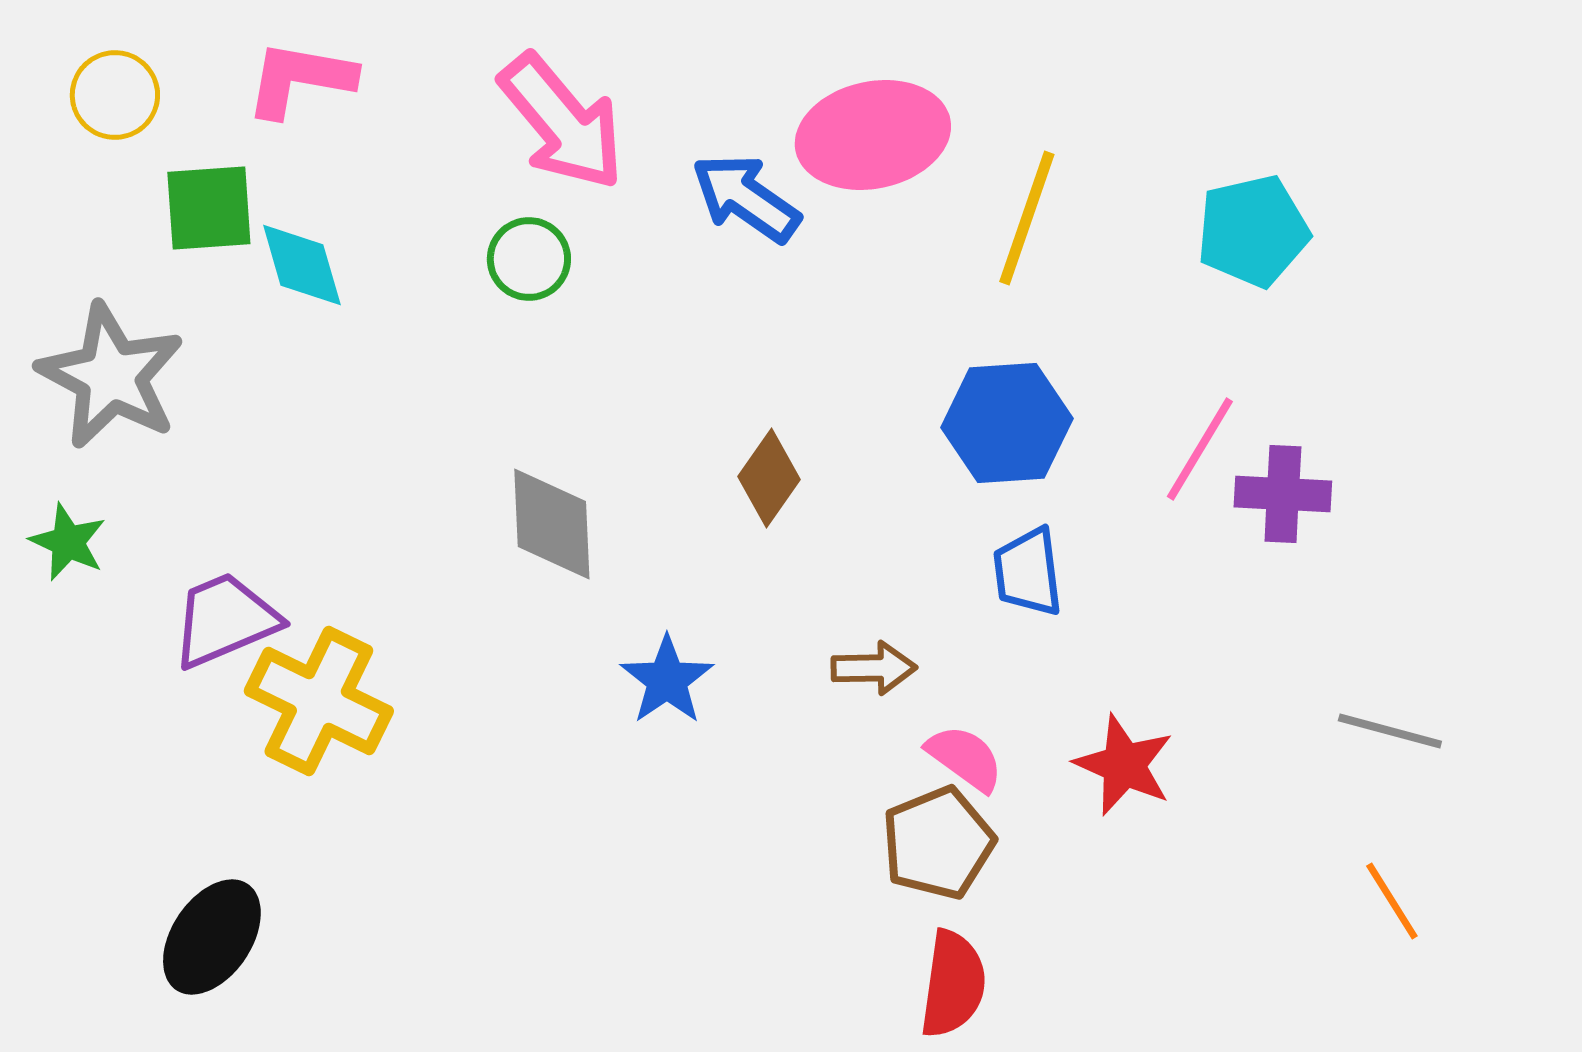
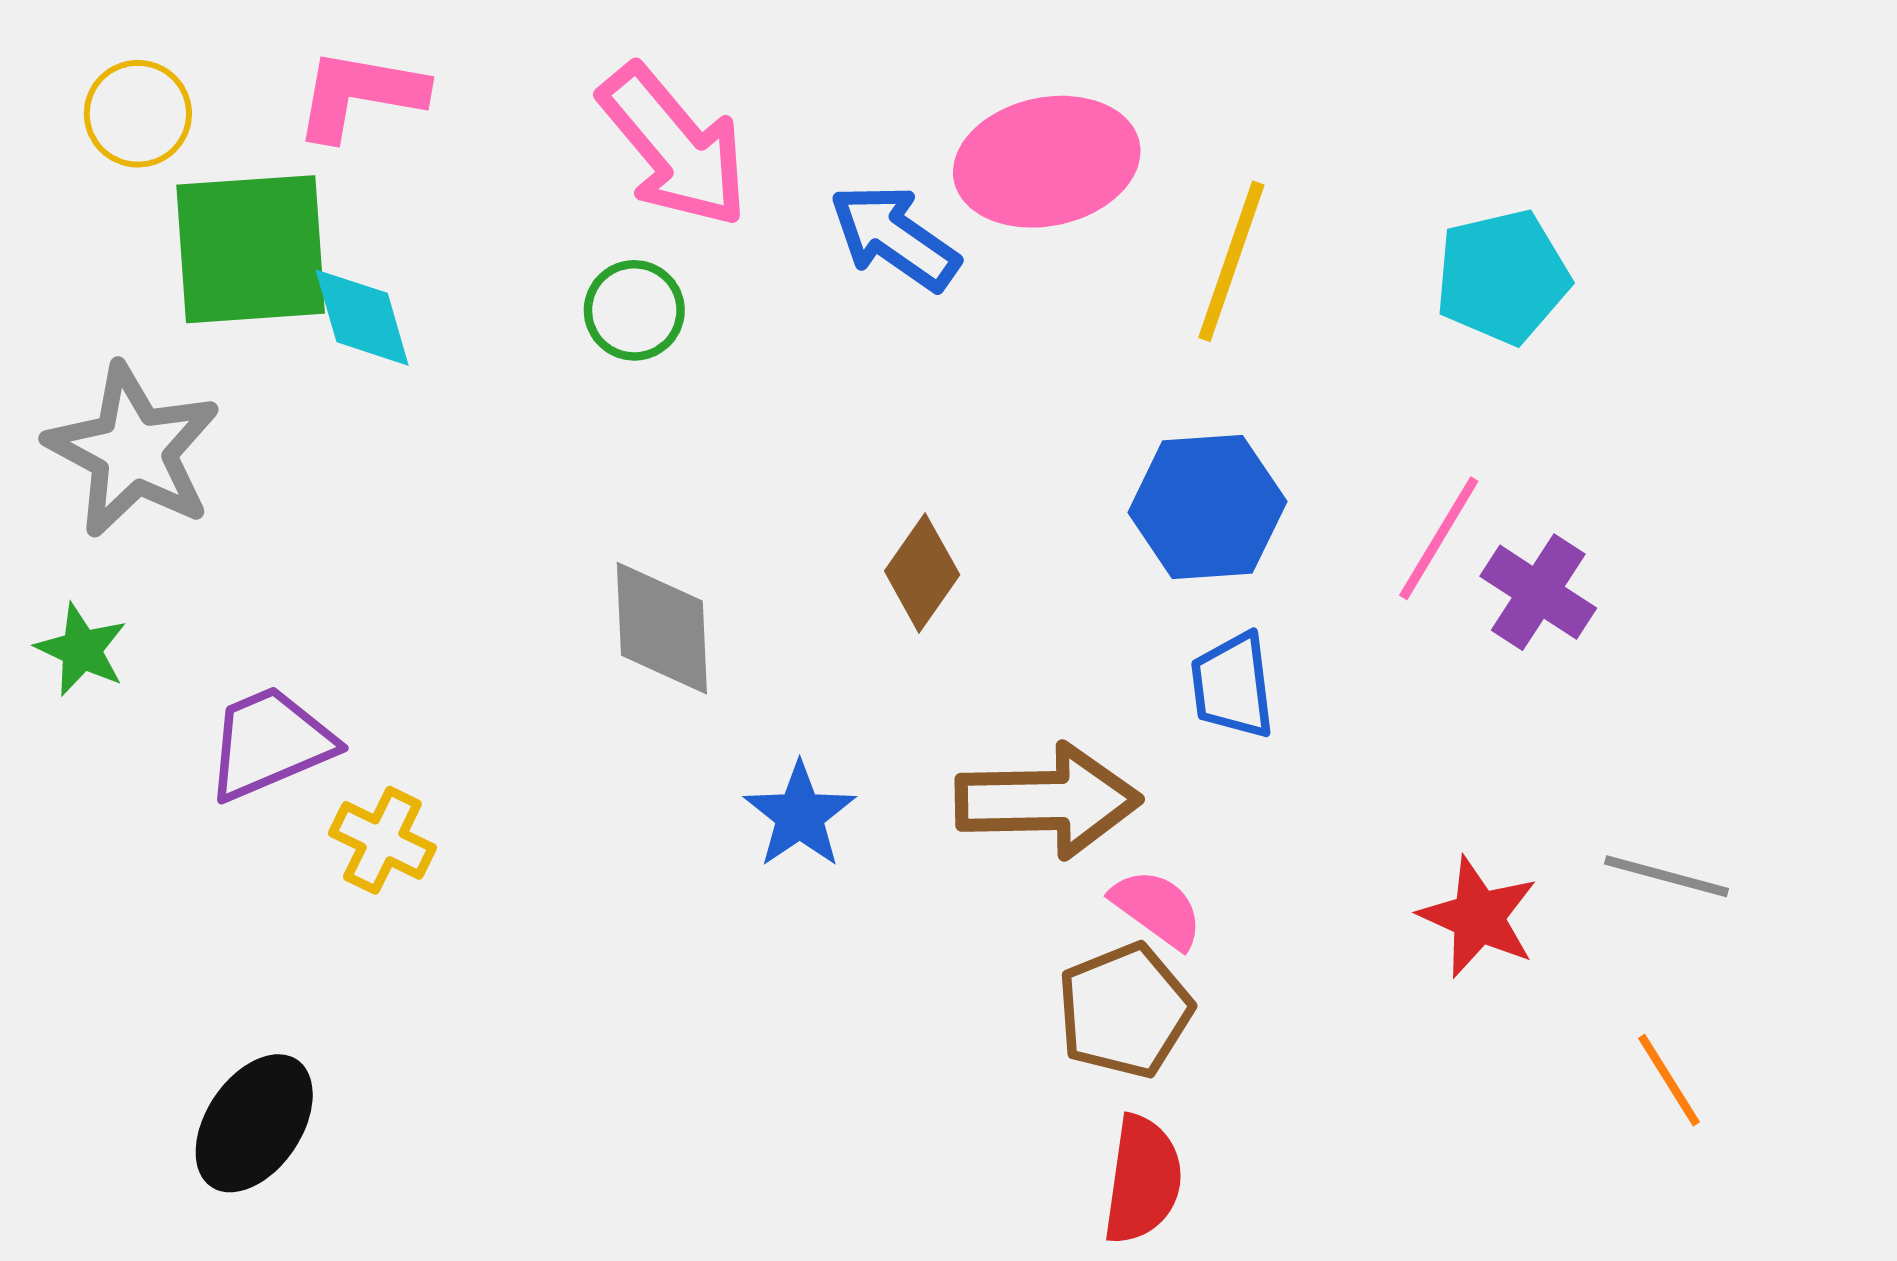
green square: (209, 208) -> (251, 249), size x1.5
purple cross: (1283, 494) -> (1538, 592), turned 30
brown arrow: (874, 668) -> (1048, 801), size x1.8
yellow cross: (319, 701) -> (382, 840), size x0.6
red star: (1124, 765) -> (1478, 917), moved

